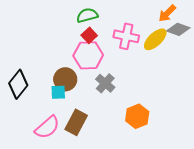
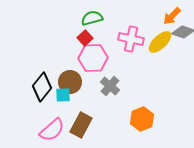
red square: (89, 35) -> (85, 38), moved
black diamond: (18, 84) -> (42, 87), moved

